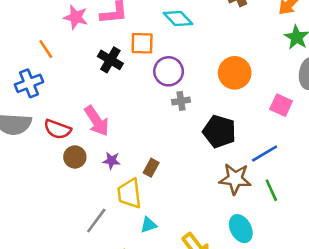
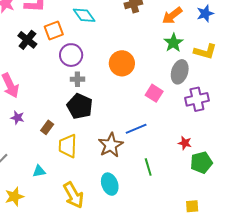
orange square: (142, 43) -> (54, 31), turned -30
black pentagon: (219, 131) -> (80, 106), moved
brown star: (235, 179) -> (111, 145), turned 30
green line: (271, 190) -> (148, 167), moved
yellow trapezoid: (129, 193) -> (68, 146), moved

